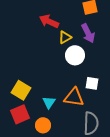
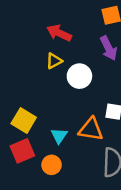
yellow triangle: (65, 37) -> (54, 61), moved
white circle: (75, 55) -> (79, 76), moved

